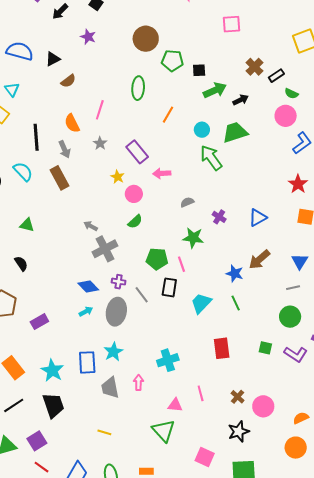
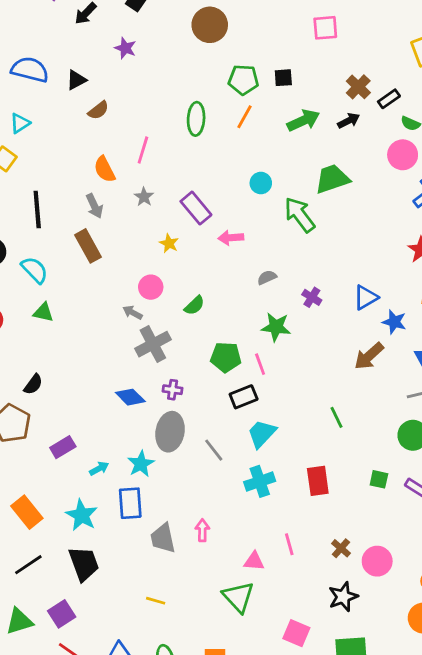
brown circle: (146, 39) -> (210, 25), moved
black square: (199, 70) -> (283, 78), moved
cyan triangle: (12, 89) -> (20, 123), turned 35
black arrow: (241, 100) -> (349, 121), moved
orange line: (168, 115) -> (245, 117), moved
cyan circle: (202, 130) -> (261, 183), moved
black line: (36, 137) -> (37, 209), moved
cyan semicircle: (23, 172) -> (35, 270), moved
pink circle: (134, 194) -> (151, 287), moved
black semicircle: (21, 264) -> (33, 384), moved, turned 70
blue star: (235, 273) -> (394, 322), moved
black rectangle: (169, 287) -> (244, 397), turned 60
gray line: (142, 295) -> (214, 450), moved
cyan trapezoid: (201, 303) -> (262, 434), moved
cyan arrow: (86, 311) -> (99, 468), moved
cyan star: (113, 352) -> (141, 464), moved
cyan cross: (168, 360) -> (260, 481), moved

